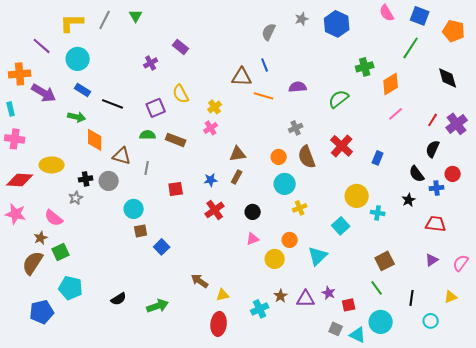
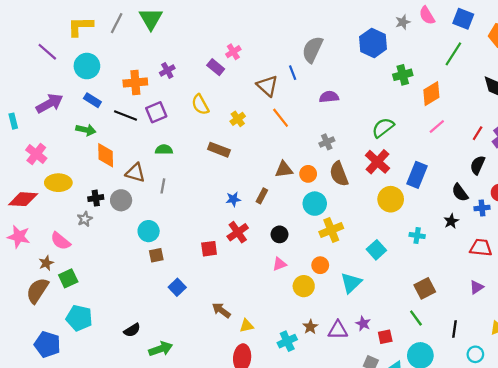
green triangle: (136, 16) -> (151, 19), size x1.6
gray star: (302, 19) -> (403, 22), moved
blue hexagon: (337, 24) -> (373, 43), moved
gray semicircle: (269, 32) -> (313, 50), moved, size x1.4
purple rectangle: (181, 47) -> (216, 67), moved
orange cross: (20, 74) -> (135, 83), moved
brown triangle: (242, 77) -> (267, 86), turned 40
purple arrow: (44, 93) -> (50, 103), turned -60
orange line: (264, 96) -> (281, 118), moved, turned 36
green semicircle: (339, 99) -> (383, 128), moved
purple square: (156, 108) -> (156, 112), moved
pink cross: (211, 128) -> (233, 52), moved
pink cross: (15, 139) -> (36, 154), moved, turned 30
brown rectangle: (176, 140) -> (219, 150), moved
brown triangle: (238, 154) -> (284, 169), moved
blue rectangle: (378, 158) -> (417, 175), size x1.6
red square: (176, 189) -> (209, 249), moved
yellow circle: (357, 196) -> (391, 199), moved
yellow cross: (300, 208) -> (331, 230), size x1.5
blue square: (162, 247) -> (177, 287), moved
green arrow: (158, 306) -> (161, 349), moved
blue pentagon: (42, 312) -> (47, 344), turned 30

